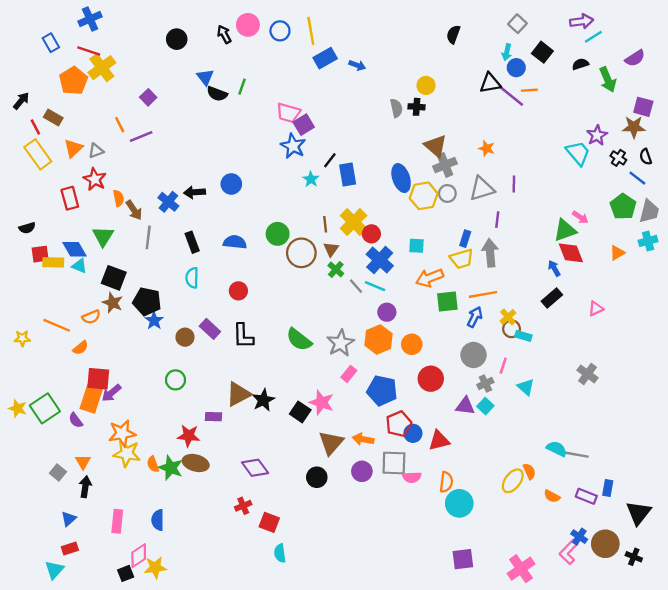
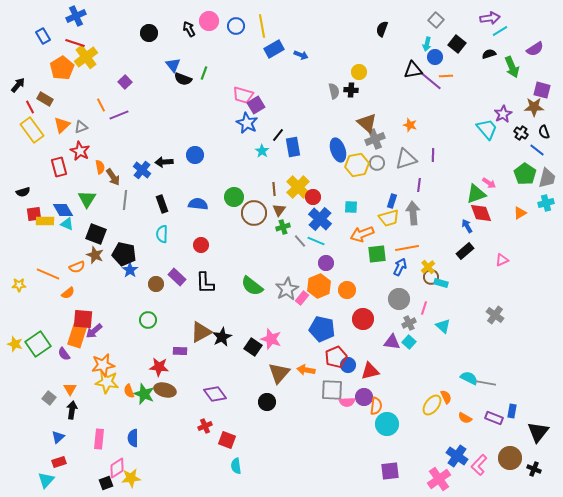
green cross: (336, 269) -> (283, 227), turned 32
pink rectangle: (349, 374) -> (302, 298), moved
purple circle: (362, 471) -> (364, 397), moved
blue cross: (579, 537) -> (457, 456), moved, size x1.5

